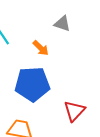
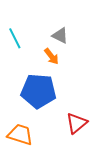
gray triangle: (62, 24) -> (60, 36), moved

